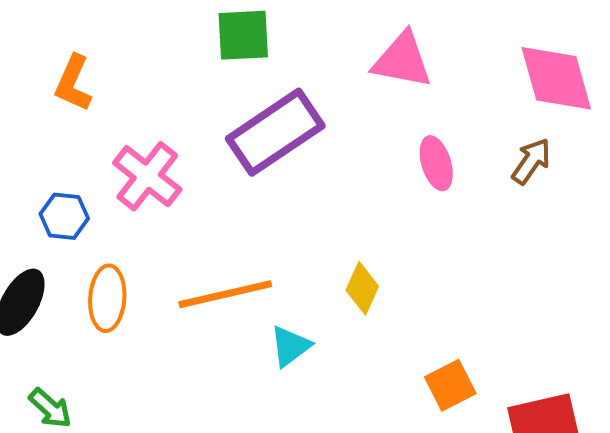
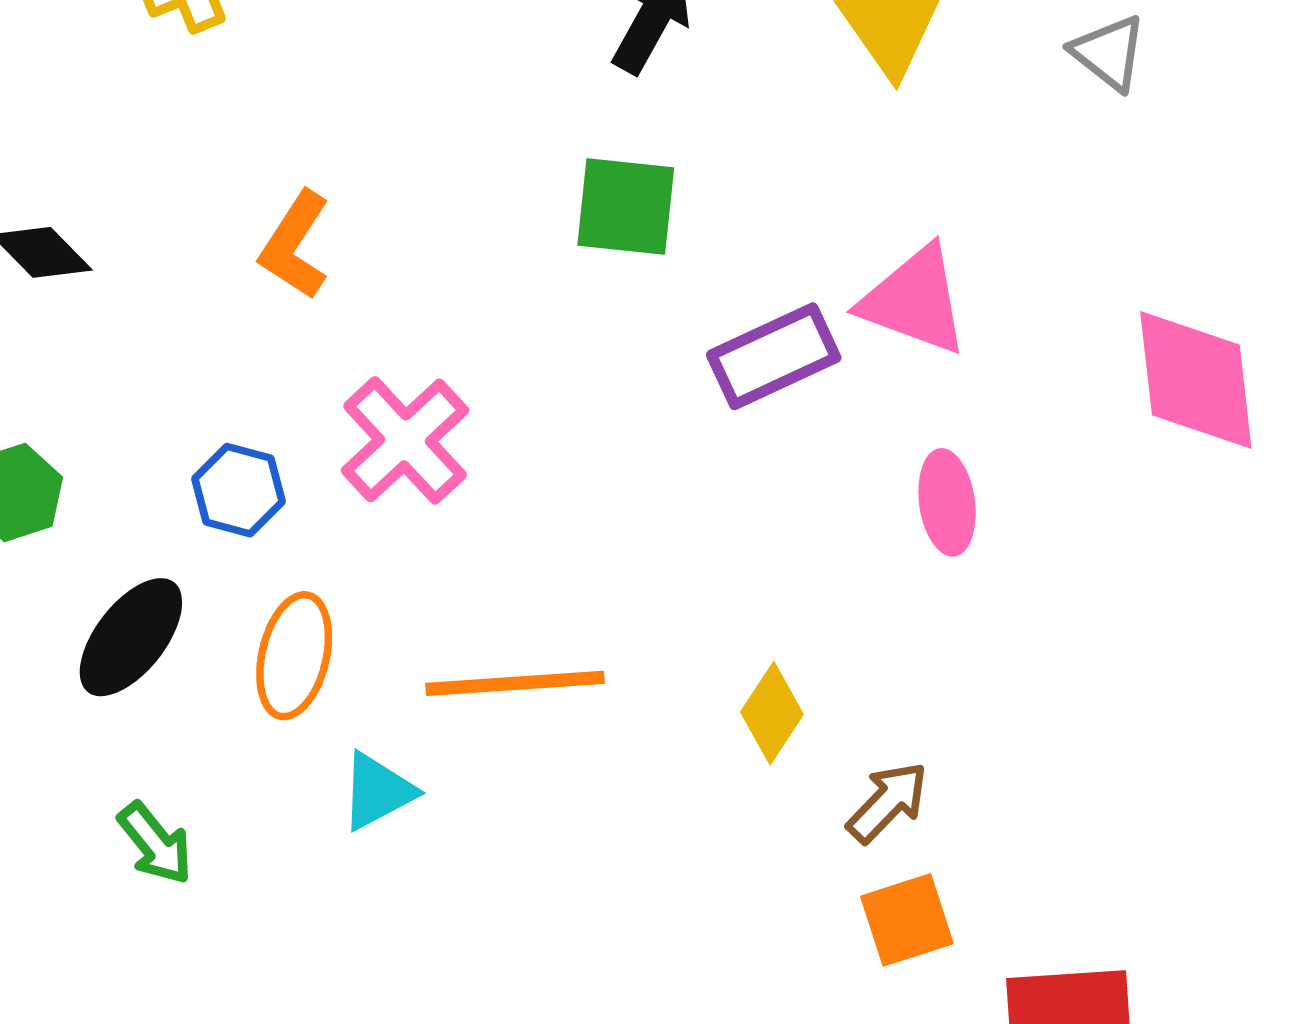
purple rectangle: (275, 132) -> (774, 356), moved, size x0.7
brown arrow: (531, 161) -> (888, 802), moved
cyan triangle: (290, 346) -> (377, 791), moved

